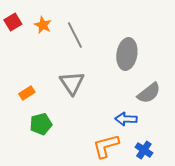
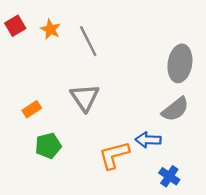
gray ellipse: (127, 54) -> (180, 63), moved
orange L-shape: (106, 146) -> (114, 155), moved

